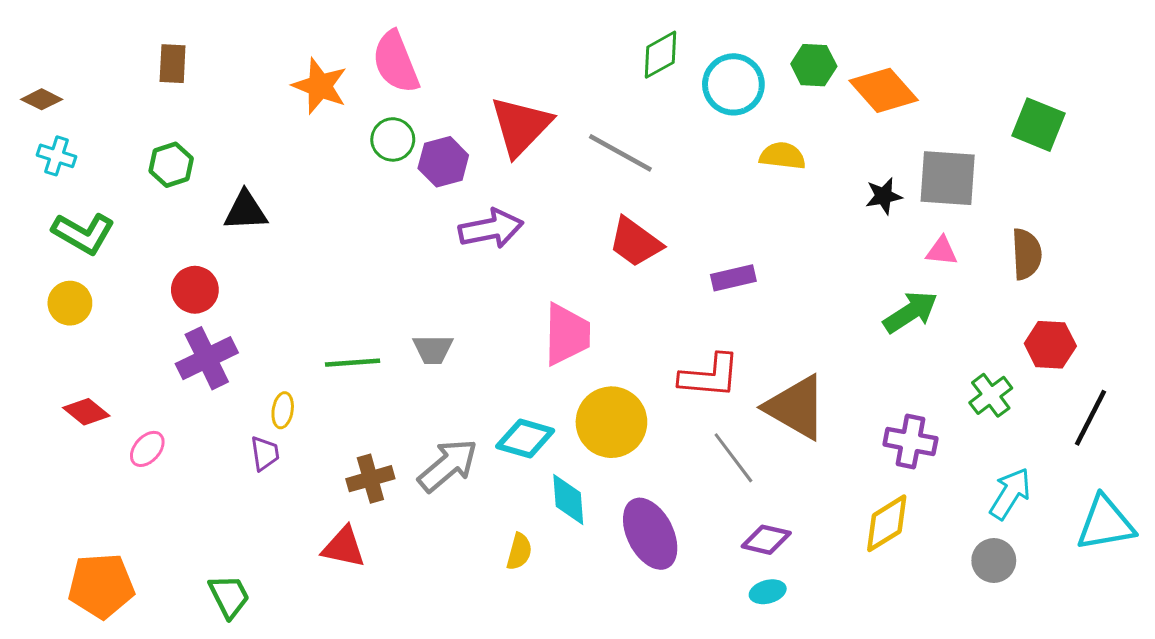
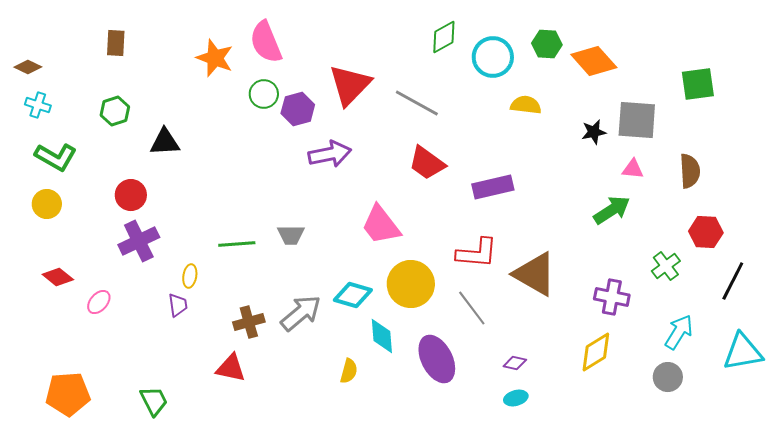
green square: (1038, 125) -> (698, 84), turned -30
purple rectangle: (733, 278) -> (493, 187), size x1.4
pink trapezoid: (567, 334) -> (381, 225), turned 141
gray line: (733, 458) -> (472, 308), moved
purple diamond: (766, 540) -> (515, 363), size x0.7

